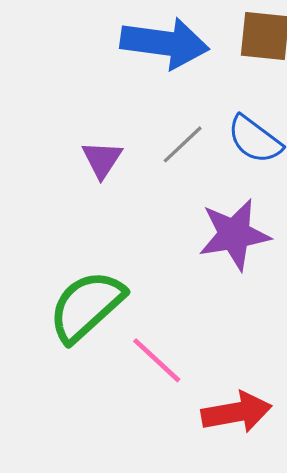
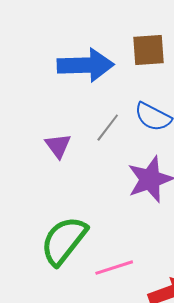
pink line: (157, 360) -> (114, 268), turned -51

